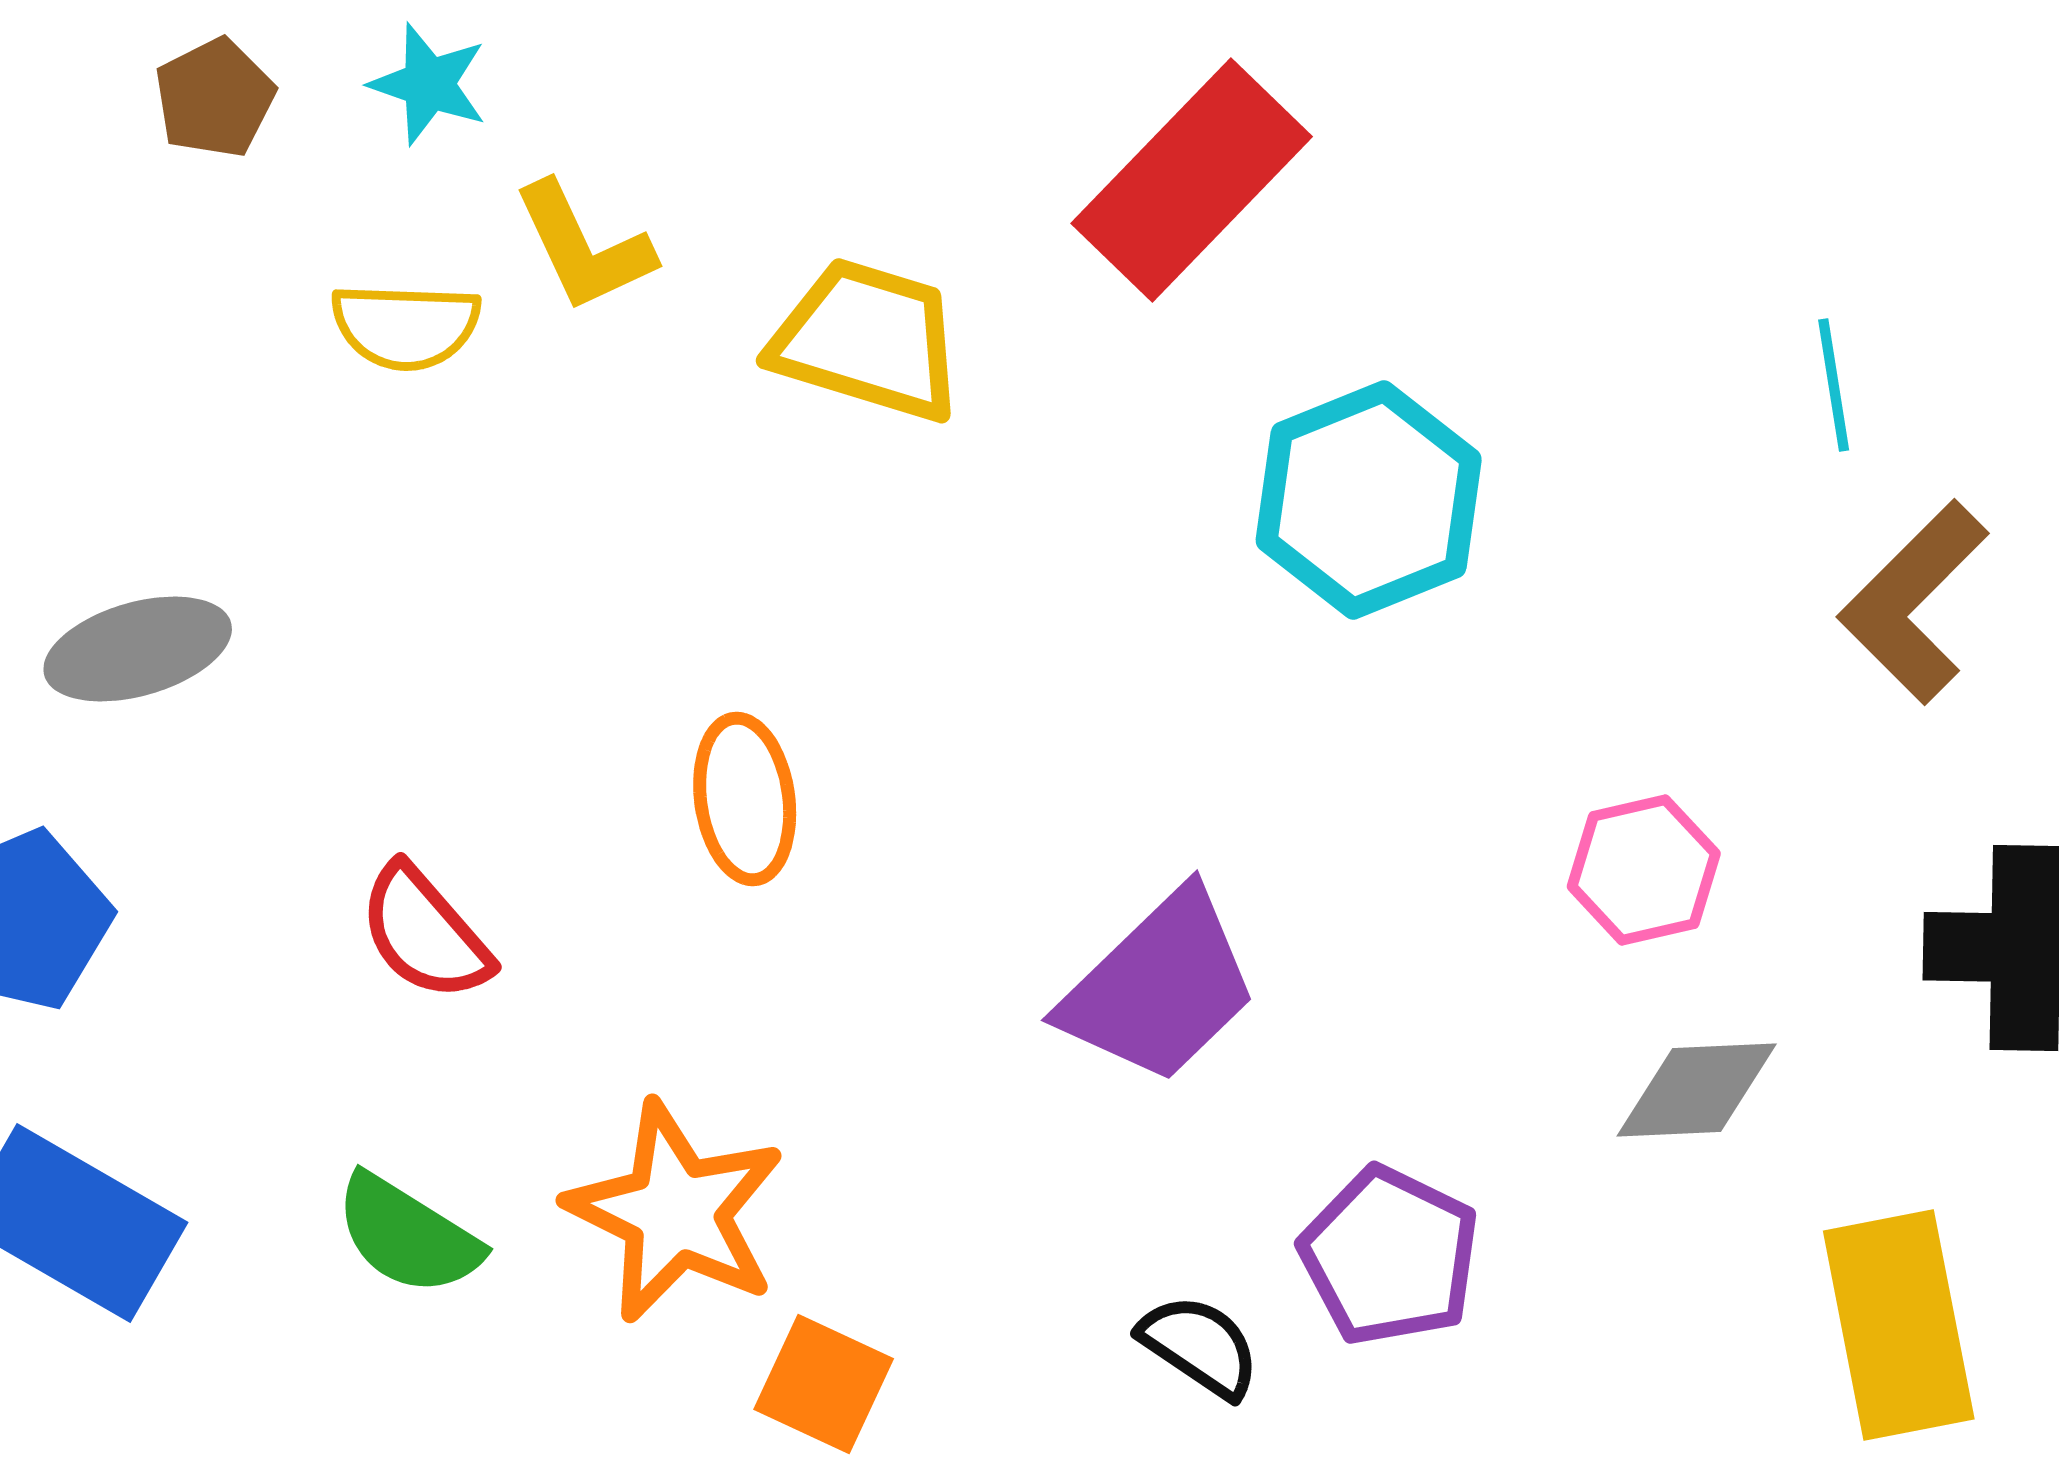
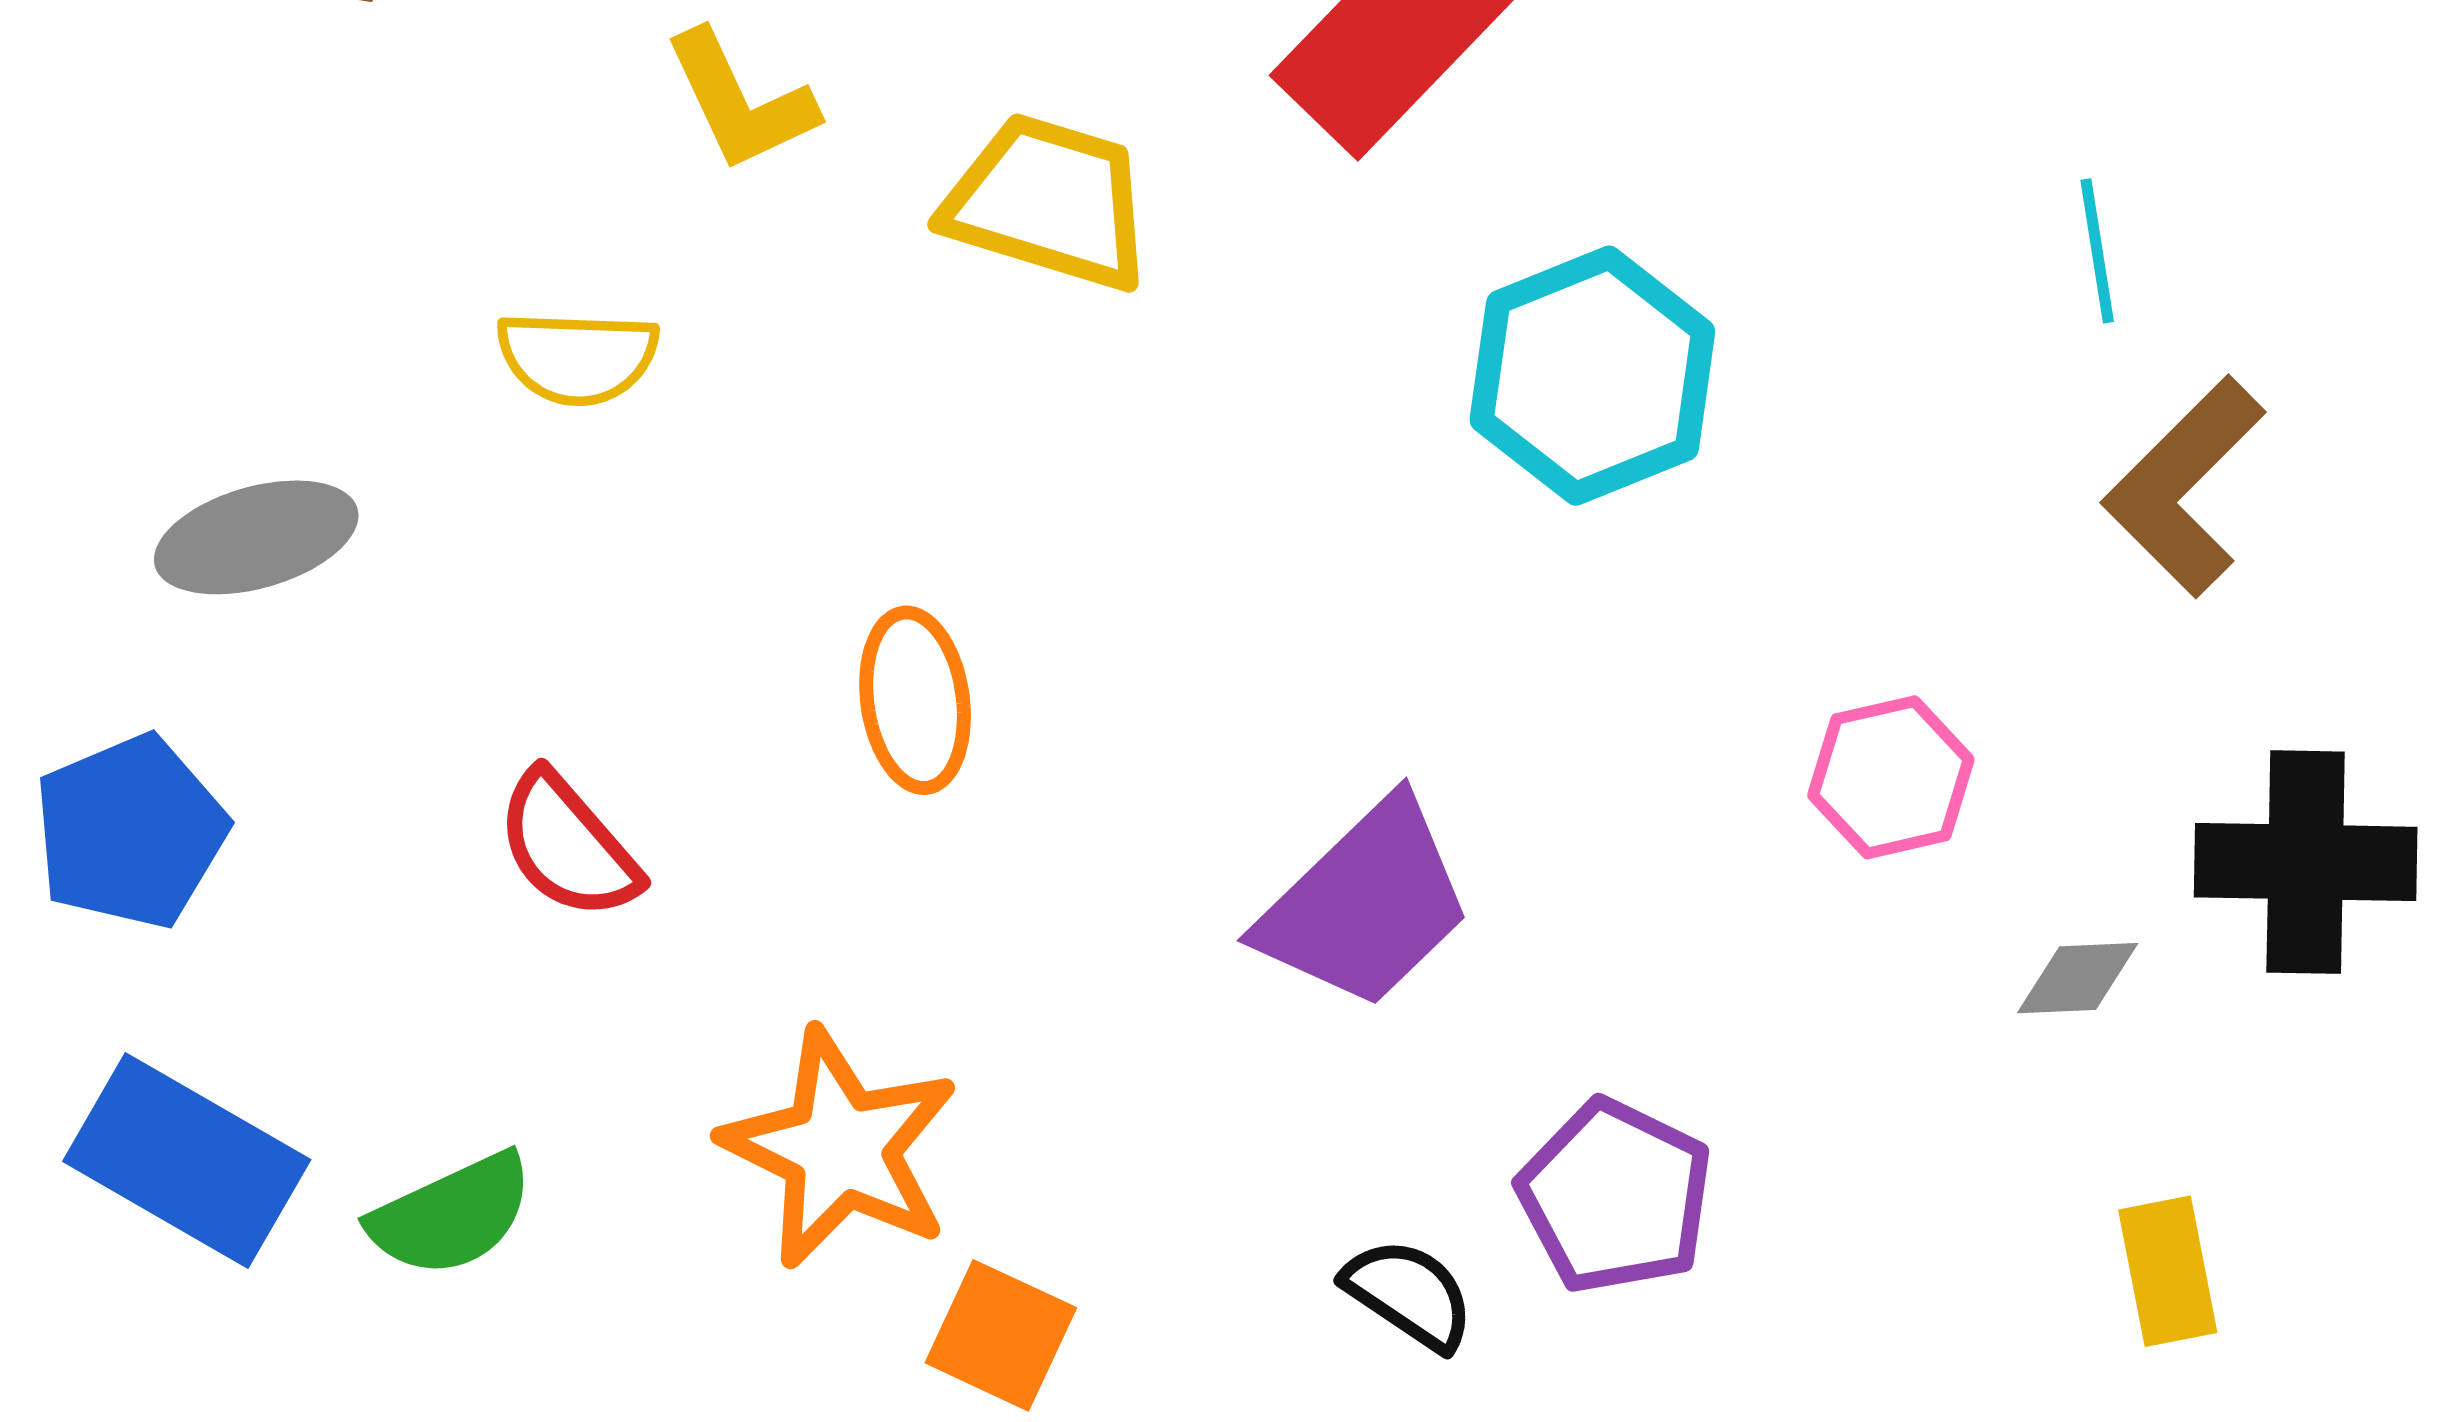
yellow semicircle: (406, 326) -> (577, 357), moved
gray diamond: (1697, 1090) -> (2078, 978), moved, size x0.7
green semicircle: (408, 1235) -> (452, 1215), moved, turned -57
yellow rectangle: (1899, 1325) -> (2168, 1271), size x0.6

